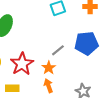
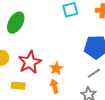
gray line: (58, 50) -> (94, 73), moved

